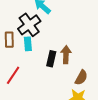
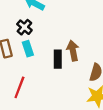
black cross: (29, 25) -> (24, 27), size x0.6

